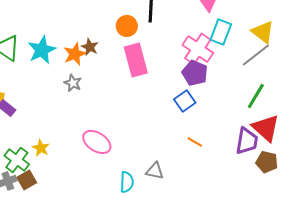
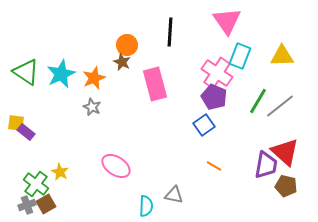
orange circle: (127, 26) -> (127, 45), moved
yellow triangle: (263, 32) -> (282, 56), turned -40
brown star: (90, 47) -> (122, 62), moved
gray line: (256, 55) -> (280, 106), moved
green line: (256, 96) -> (258, 101), moved

